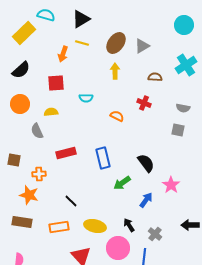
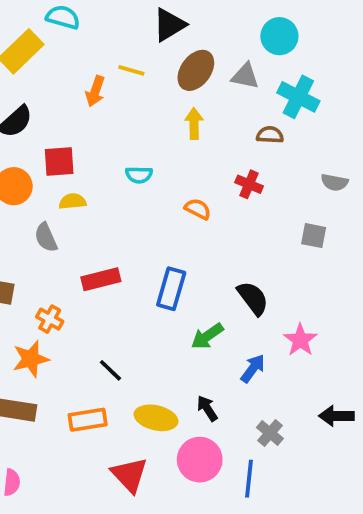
black triangle: (81, 19) -> (169, 25), moved
cyan circle: (184, 25) -> (279, 36), moved
gray triangle: (142, 46) -> (245, 76), turned 42
cyan cross: (186, 65) -> (298, 97), moved, turned -30
red square: (56, 83) -> (59, 161), moved
gray semicircle: (183, 108) -> (334, 182), moved
blue rectangle: (103, 158) -> (171, 289), turned 30
orange cross: (39, 174) -> (50, 319), turned 32
orange star: (29, 195) -> (31, 359), turned -30
black arrow: (129, 225) -> (207, 408), moved

